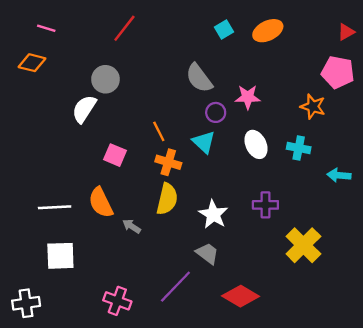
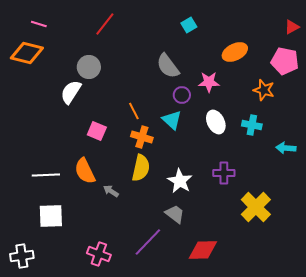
orange ellipse: (268, 31) -> (235, 52), moved
orange diamond: (32, 63) -> (27, 53), size x1.4
red diamond: (241, 296) -> (203, 250), turned -32

